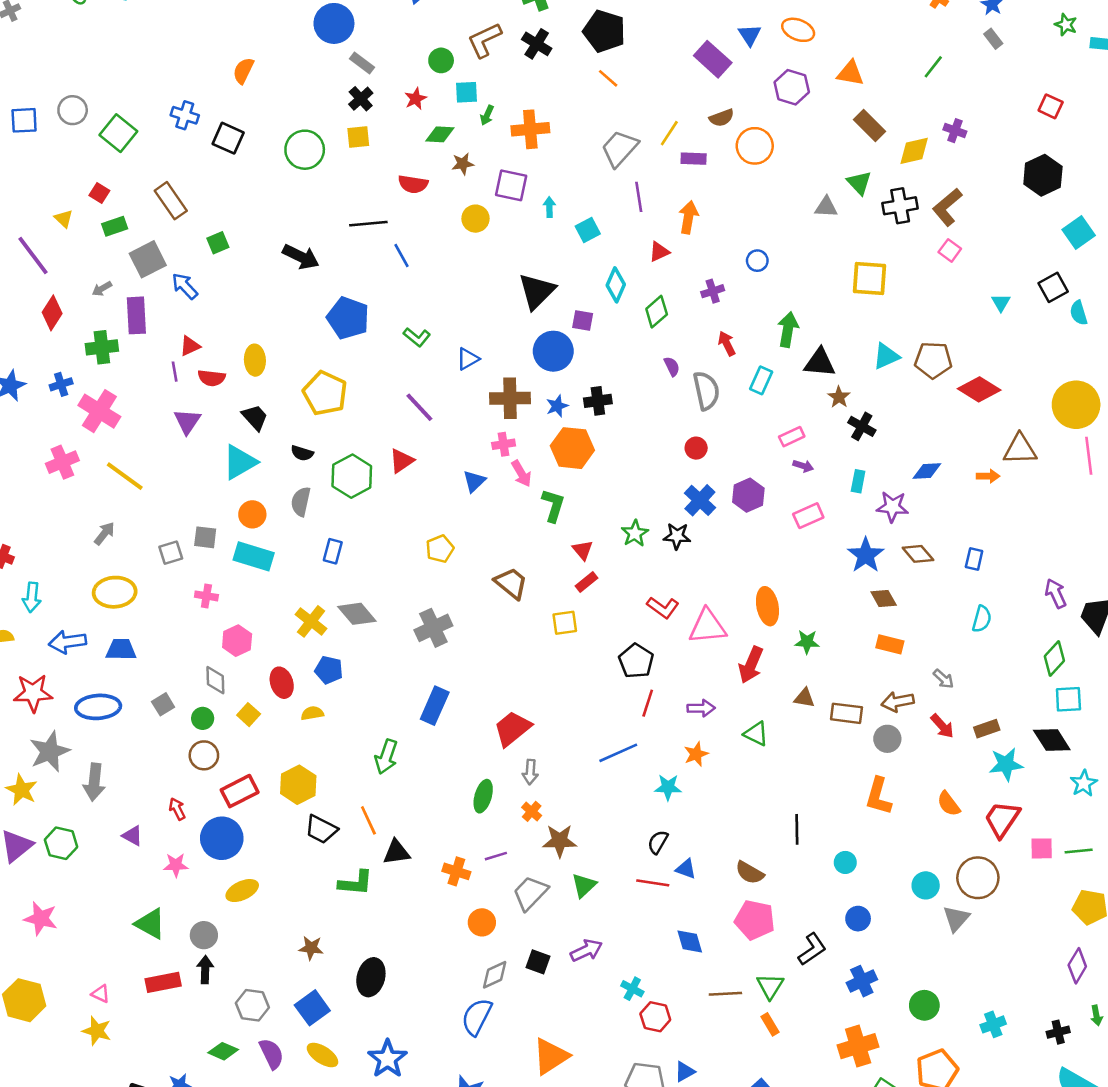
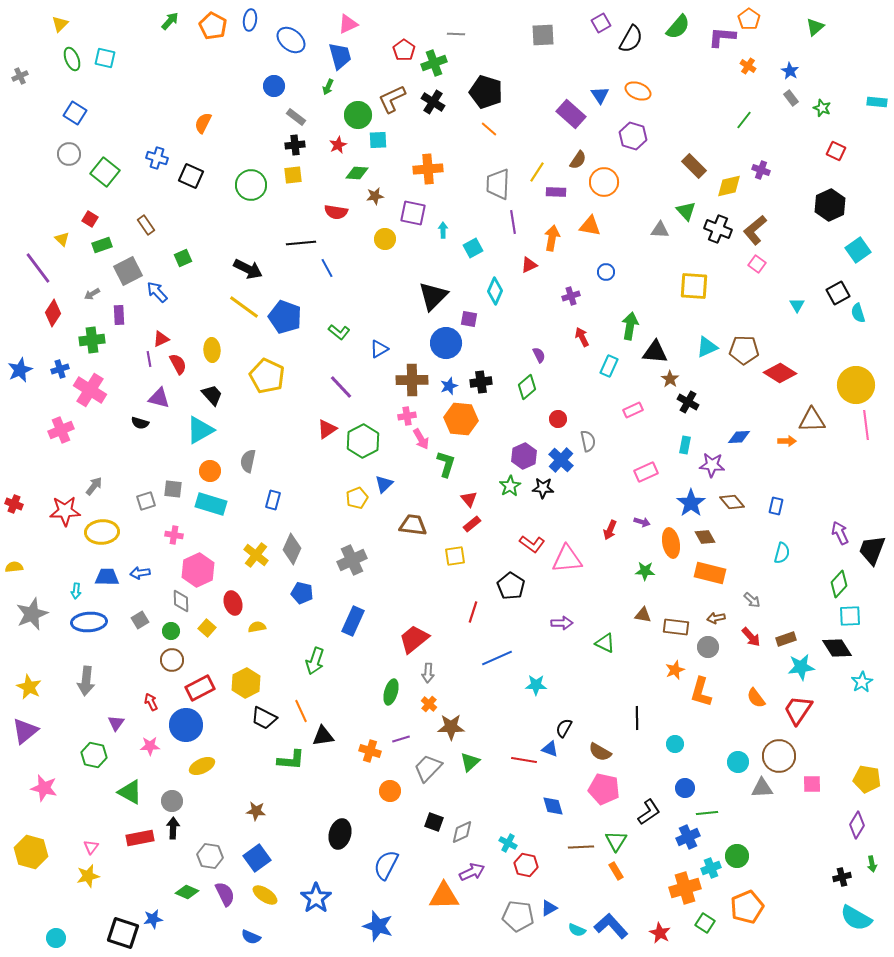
blue circle: (334, 23) -> (274, 86), size x0.7
green star: (1066, 25) -> (822, 108), moved
green circle: (441, 60) -> (358, 115), size x1.4
orange triangle: (850, 73) -> (590, 226), moved
black cross: (361, 99) -> (295, 145), turned 36
green arrow: (487, 115) -> (328, 87), moved
brown semicircle: (722, 118) -> (578, 160), turned -36
blue square: (24, 120) -> (75, 113), moved, turned 35
gray trapezoid: (620, 148) -> (498, 184), turned -40
brown rectangle: (171, 201) -> (146, 225), size x0.7
black cross: (900, 206) -> (718, 229), turned 32
green diamond: (657, 312) -> (527, 387), moved
purple rectangle: (136, 315) -> (119, 315), size x0.7
red semicircle: (212, 378) -> (178, 364), turned -125
gray semicircle: (706, 391) -> (588, 441), moved, size x0.7
purple triangle: (187, 421) -> (159, 398), turned -50
black semicircle: (302, 453) -> (140, 423), moved
purple arrow: (803, 466) -> (642, 522), moved
yellow line: (125, 476) -> (244, 307), moved
green hexagon: (352, 476) -> (363, 441), moved
blue triangle: (474, 481) -> (384, 484), moved
purple hexagon: (748, 495) -> (524, 456), moved
brown trapezoid: (511, 583) -> (413, 525), turned -32
cyan arrow: (32, 597) -> (76, 591), moved, size x0.7
orange ellipse: (767, 606) -> (671, 543), moved
gray diamond: (357, 614) -> (292, 549), turned 64
pink hexagon: (237, 641) -> (198, 570), size x1.4
blue arrow: (67, 642) -> (140, 573), moved, size x0.7
orange rectangle: (890, 644) -> (710, 573), size x1.4
red arrow: (751, 665) -> (610, 530), moved, size x0.7
blue pentagon: (329, 670) -> (302, 593), moved
red star: (33, 693) -> (65, 511), moved
brown arrow: (898, 702) -> (716, 618), size x0.7
red line: (648, 703) -> (473, 612), moved
gray star: (50, 752) -> (32, 614), moved
orange star: (696, 754) -> (675, 670), moved
purple triangle: (132, 836) -> (116, 723), turned 36
black semicircle: (658, 842) -> (564, 728), moved
green hexagon: (61, 843) -> (94, 755), moved
pink square: (1042, 848) -> (812, 784), moved
green line: (1079, 851) -> (707, 813), moved
gray triangle: (956, 919) -> (762, 788), turned 45
purple arrow: (586, 950) -> (472, 872), moved
gray diamond: (495, 975) -> (462, 832), moved
black ellipse: (371, 977) -> (340, 834), moved
pink triangle: (101, 994) -> (91, 847), turned 42
cyan cross: (993, 1024) -> (711, 868), moved
yellow star: (97, 1031) -> (88, 876), turned -30
orange triangle: (551, 1056) -> (444, 896), turned 32

